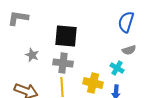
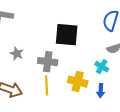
black square: (66, 36) -> (67, 35), moved

